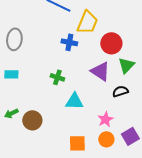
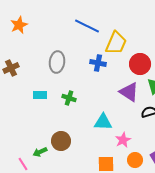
gray ellipse: (14, 39) -> (57, 62), moved
green cross: (57, 77) -> (69, 98), moved
green arrow: (11, 113) -> (40, 152), moved
pink star: (105, 119) -> (123, 140), moved

